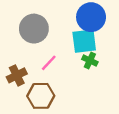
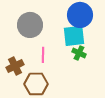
pink line: (49, 63) -> (43, 55), turned -42

